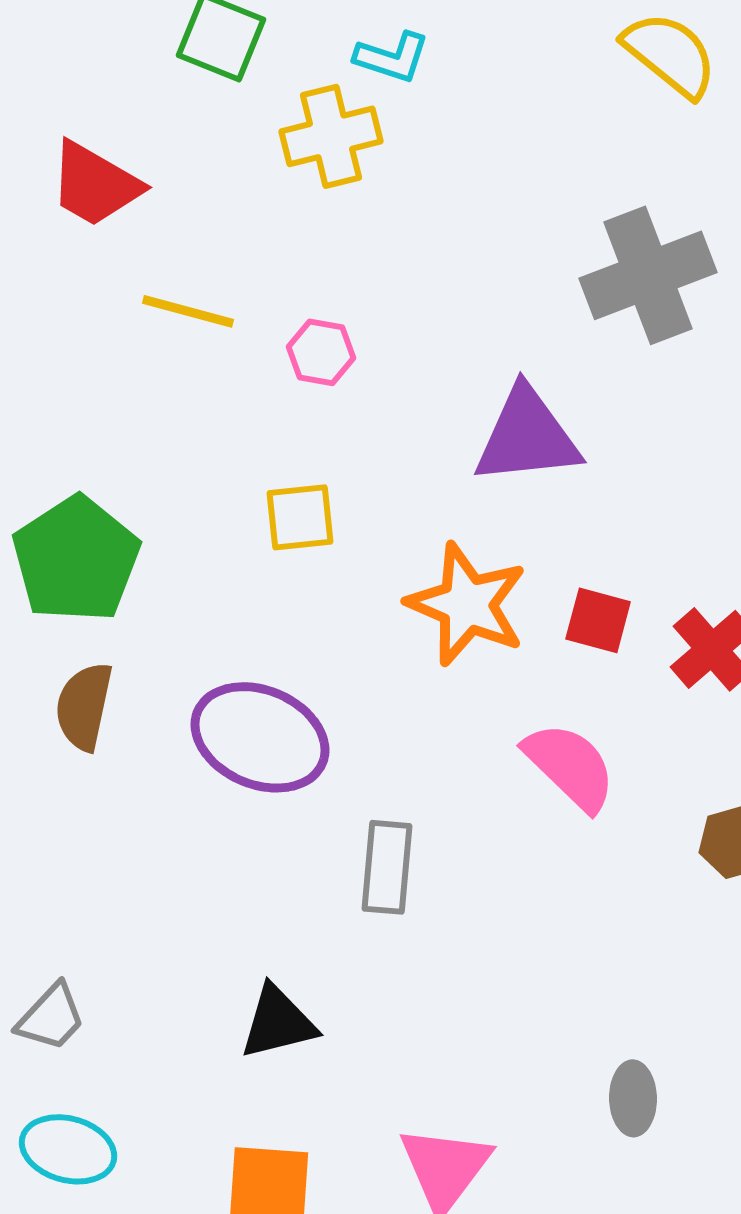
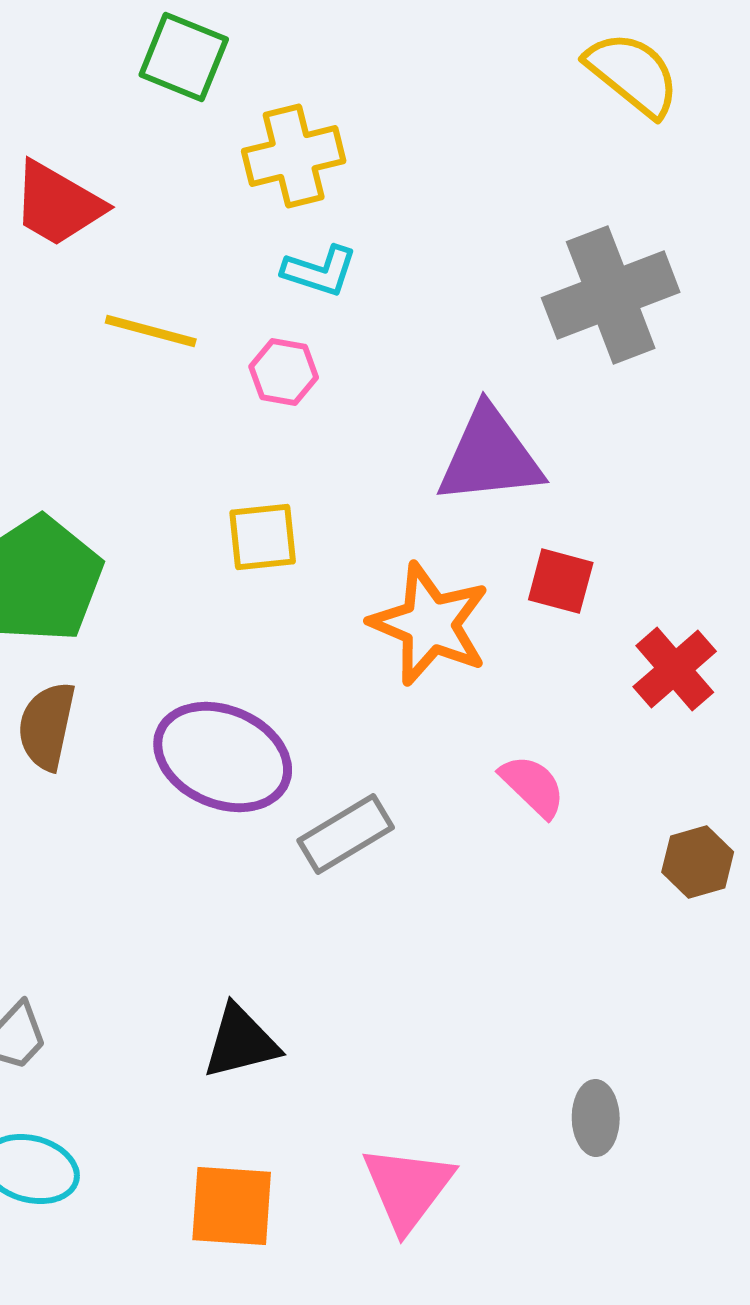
cyan L-shape: (392, 57) -> (320, 271), moved
red square: (598, 620) -> (561, 581), moved
pink semicircle: (570, 766) -> (533, 786), size x0.7
gray rectangle: (387, 867) -> (346, 834), moved, turned 54

